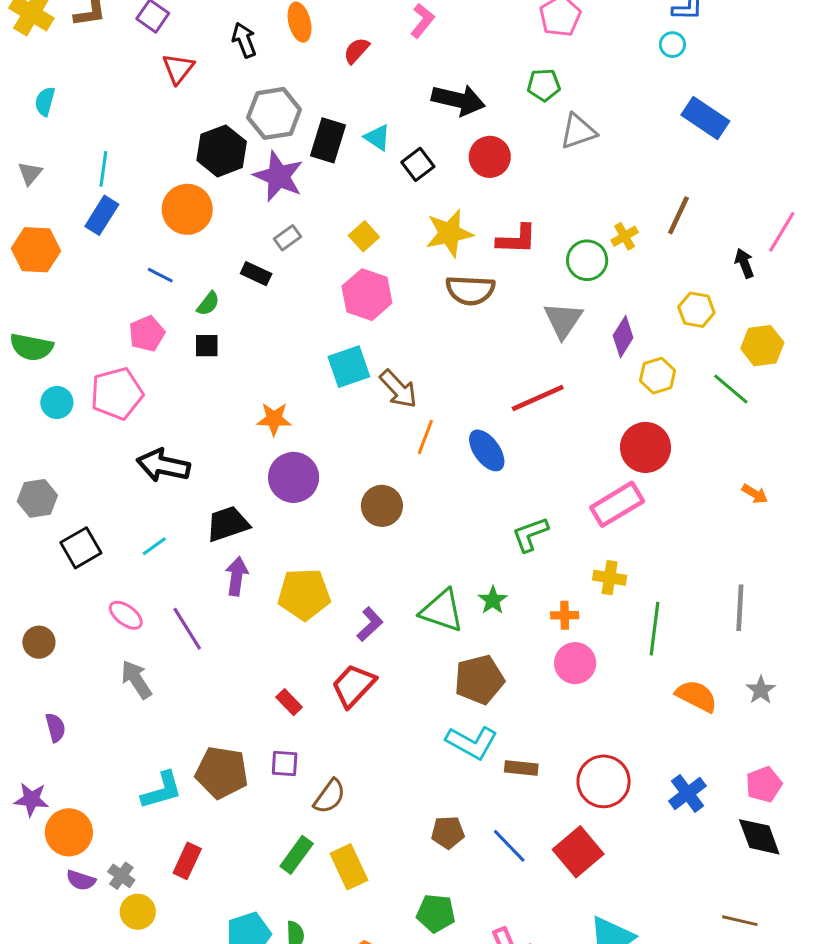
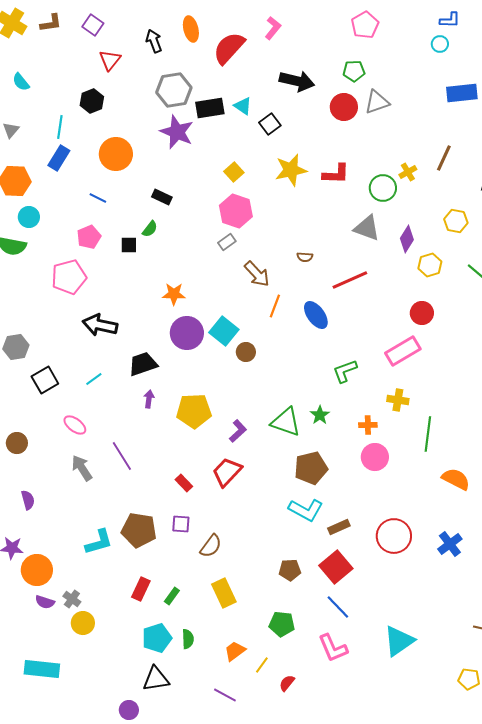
red semicircle: (356, 51) -> (229, 48), size x1.8
cyan semicircle: (45, 101) -> (21, 82), turned -54
blue rectangle: (705, 118) -> (462, 93), turned -40
black rectangle: (328, 140) -> (210, 108), turned 64
black hexagon: (222, 151) -> (92, 101), moved, size x0.7
red circle: (490, 157) -> (344, 107), moved
gray rectangle: (288, 238) -> (227, 242), moved
brown semicircle: (470, 290) -> (305, 257), moved, size x0.5
green semicircle: (208, 304) -> (150, 229), moved
gray triangle: (563, 320) -> (367, 228), turned -44
cyan square: (349, 367) -> (224, 331), moved, turned -32
cyan circle: (57, 403) -> (29, 217), moved
red circle: (646, 447) -> (422, 313), size x0.7
brown circle: (382, 506) -> (246, 352), size x0.7
purple arrow: (237, 576) -> (149, 399), size x0.7
purple line: (187, 629) -> (122, 456), moved
brown rectangle: (521, 768) -> (339, 527), turned -30
blue line: (509, 846) -> (338, 607), moved
red square: (578, 852) -> (336, 567), moved
green rectangle: (297, 855) -> (172, 596), moved, size x0.7
red rectangle: (187, 861) -> (141, 589), moved

